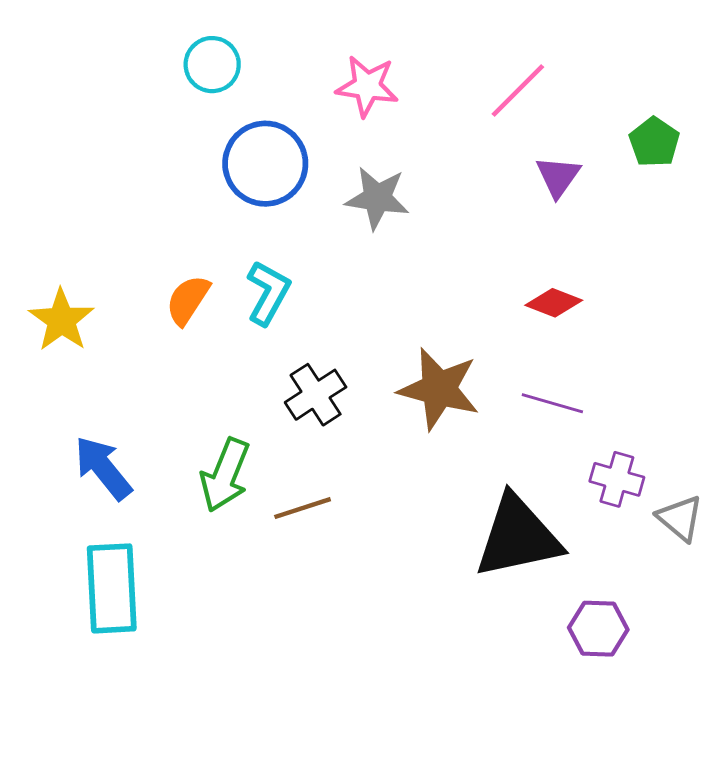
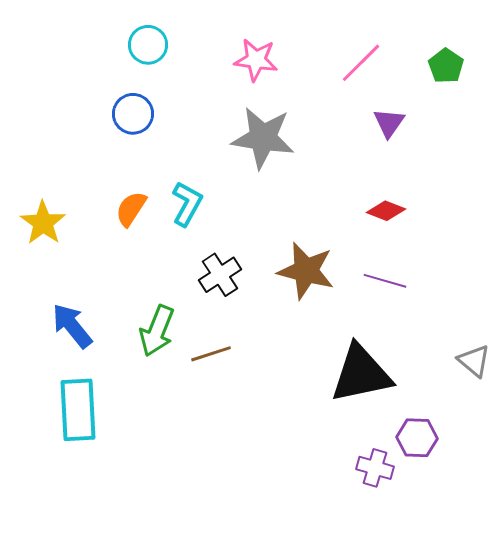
green pentagon: (654, 142) -> (446, 66), moved
blue circle: (265, 164) -> (133, 114), moved, size x0.7
gray star: (377, 198) -> (263, 138), size x1.4
purple cross: (617, 479) -> (375, 468), moved

